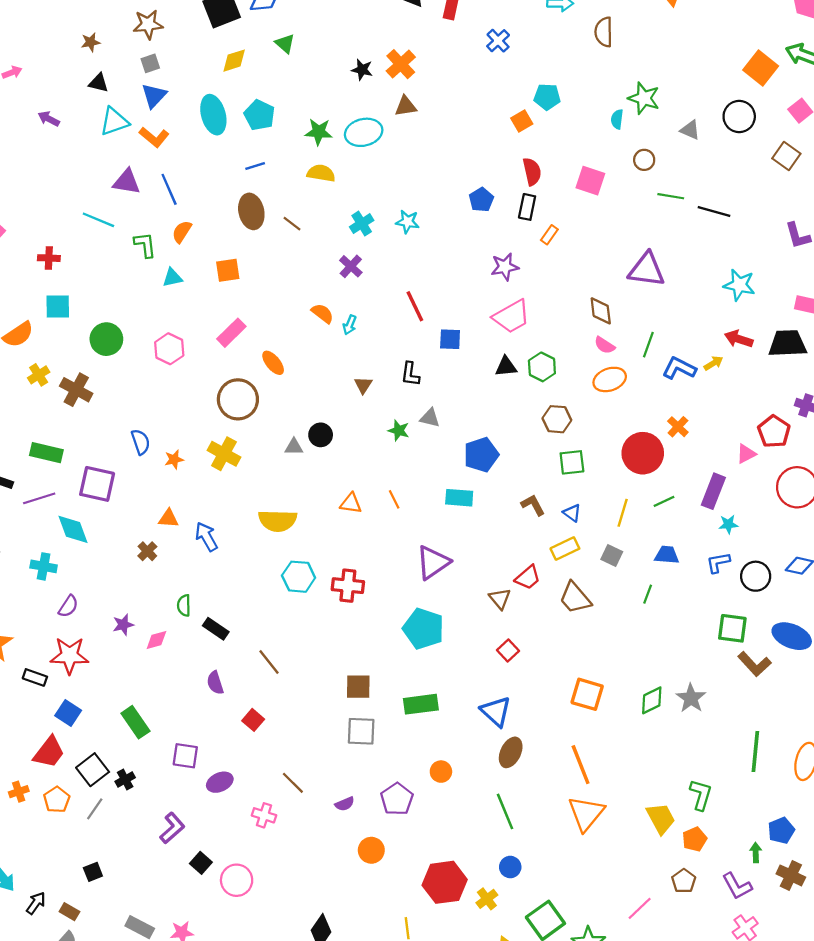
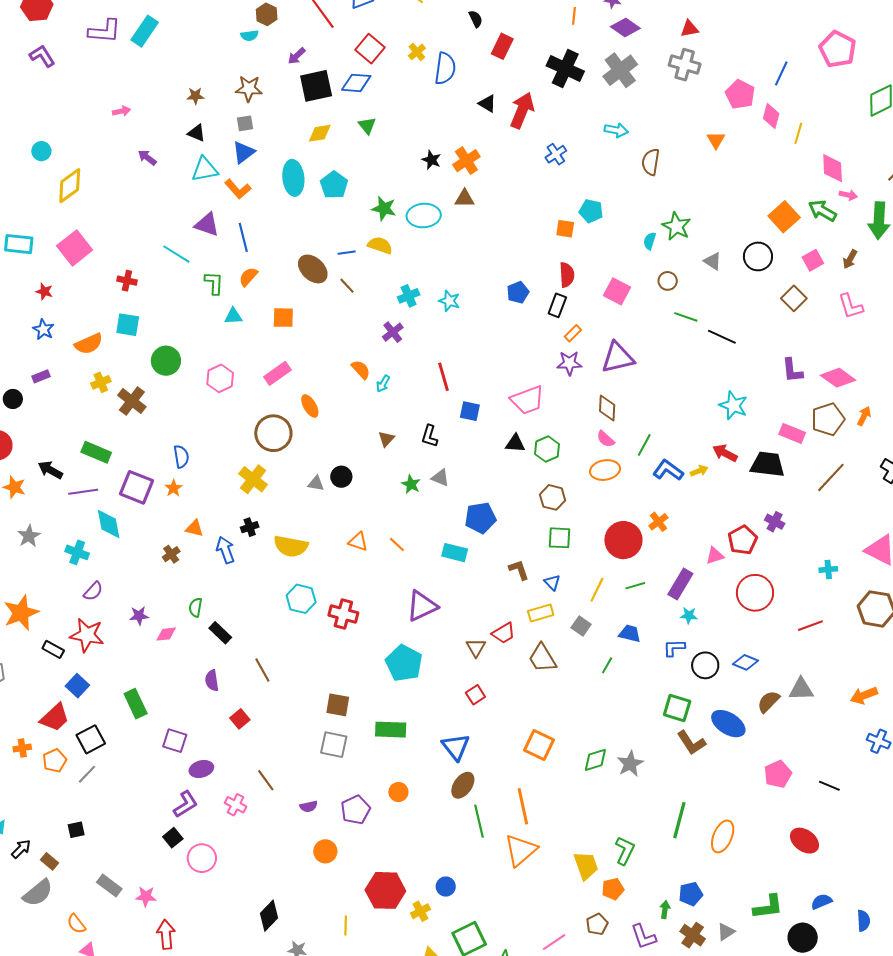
orange square: (522, 121) -> (565, 229), turned 30
blue line: (255, 166) -> (347, 253), moved
brown ellipse: (251, 211) -> (313, 269), turned -44
purple star: (505, 267) -> (569, 363), moved
purple triangle: (647, 270) -> (618, 358), moved, turned -30
orange star: (174, 459) -> (174, 488), moved, turned -30
orange line: (394, 499) -> (397, 545), turned -30
black cross: (125, 779) -> (250, 527), moved
green line: (505, 811) -> (479, 821), moved
purple L-shape: (172, 828) -> (186, 804), moved

